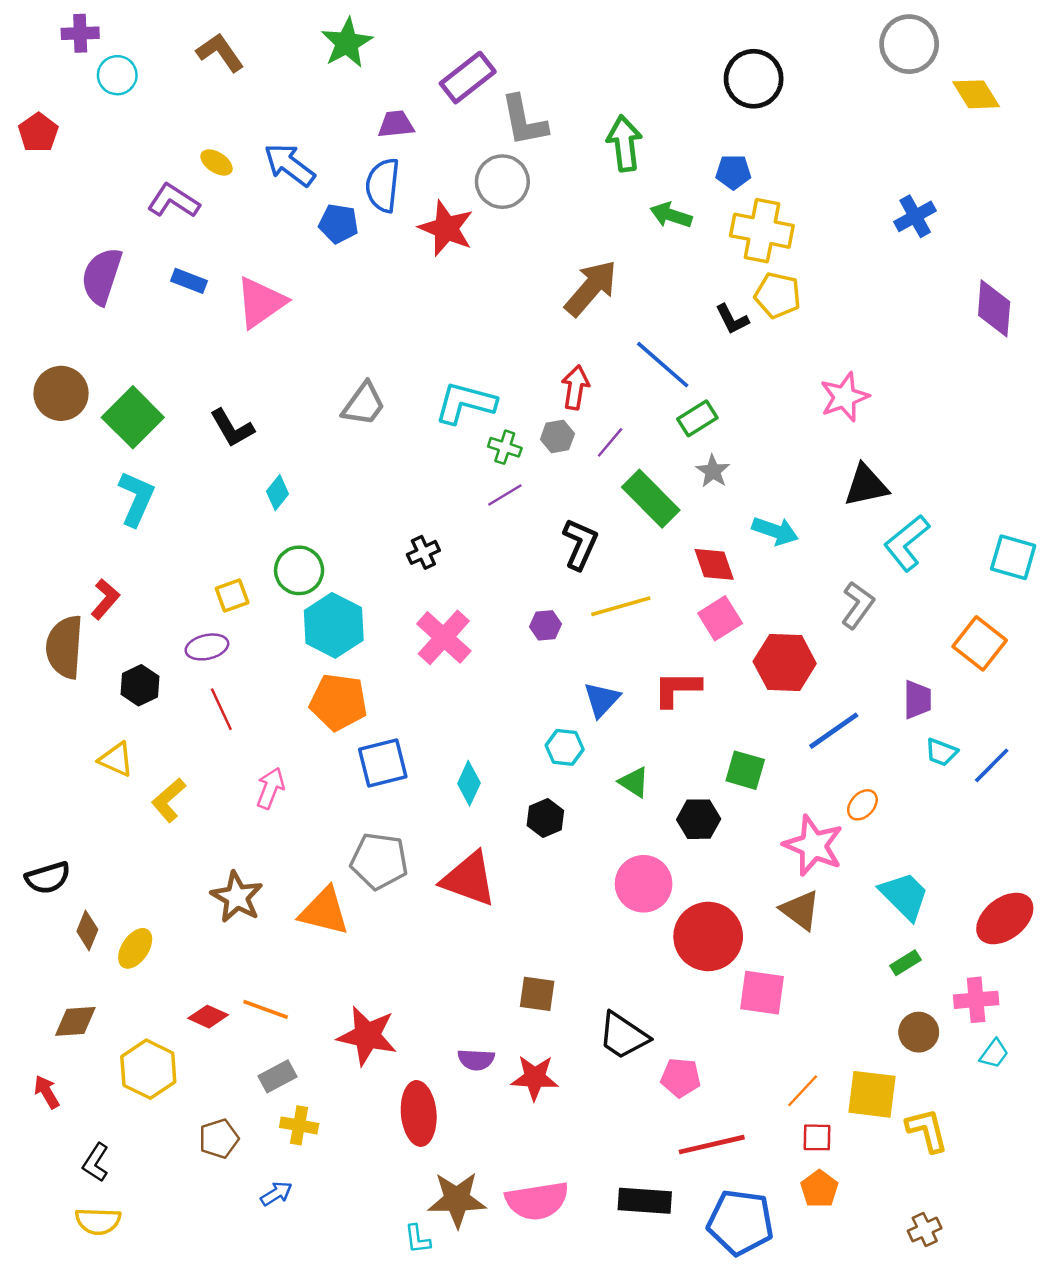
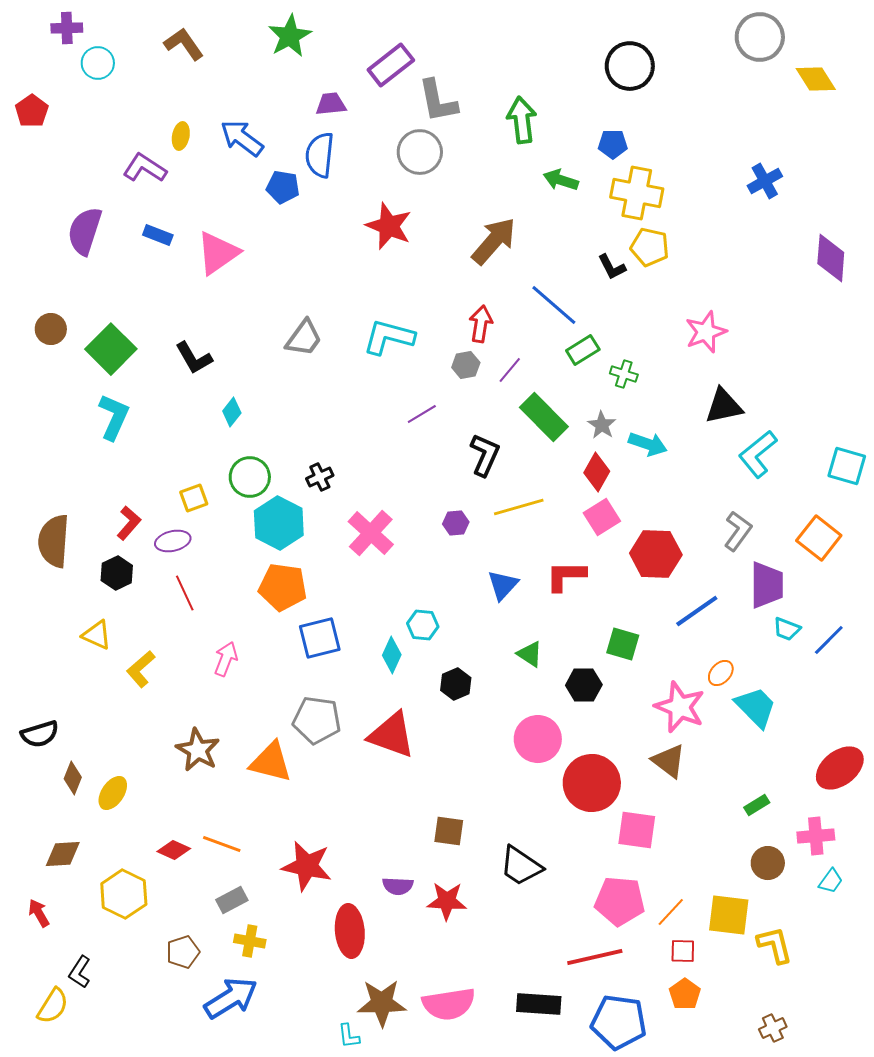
yellow ellipse: (217, 162) -> (181, 136), turned 68
red star: (446, 228) -> (389, 226), moved
brown circle: (61, 393) -> (51, 329), size x0.7
green cross: (505, 447) -> (624, 374), moved
gray star: (713, 471) -> (602, 425), moved
black cross: (423, 552) -> (320, 477), moved
red diamond: (714, 564) -> (597, 472), turned 48
red L-shape: (105, 599) -> (129, 523), moved
gray L-shape: (858, 605) -> (738, 531), moved
purple trapezoid: (917, 700) -> (767, 585), size x1.4
cyan hexagon: (565, 747) -> (423, 625), moved
cyan trapezoid: (904, 896) -> (756, 707), moved
pink pentagon: (681, 1078) -> (620, 901), moved, size x1.5
blue arrow: (276, 1194) -> (231, 998), size x2.0
yellow semicircle: (98, 1221) -> (53, 1006), moved, turned -60

